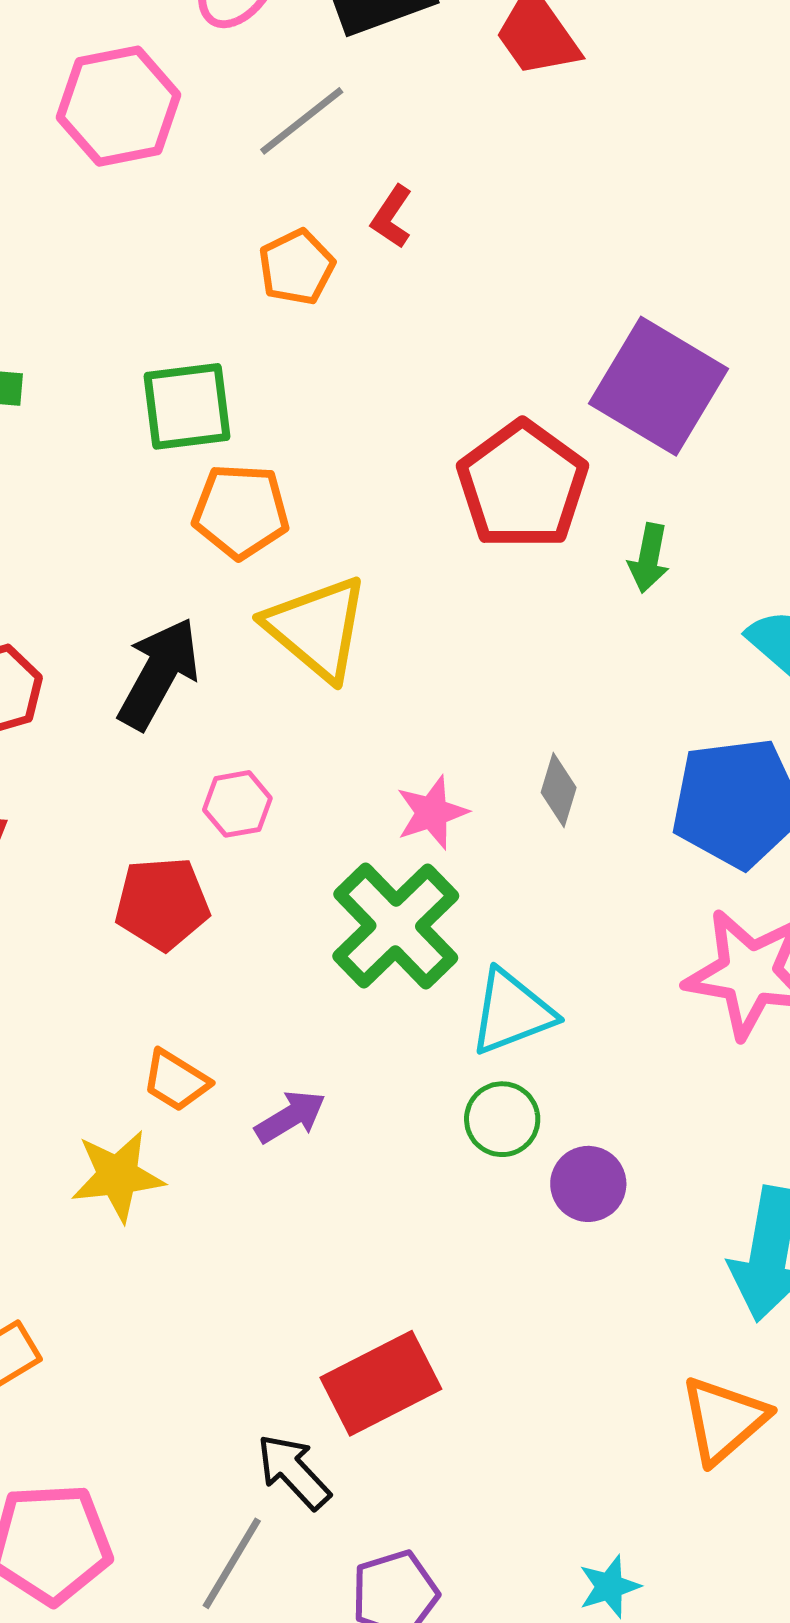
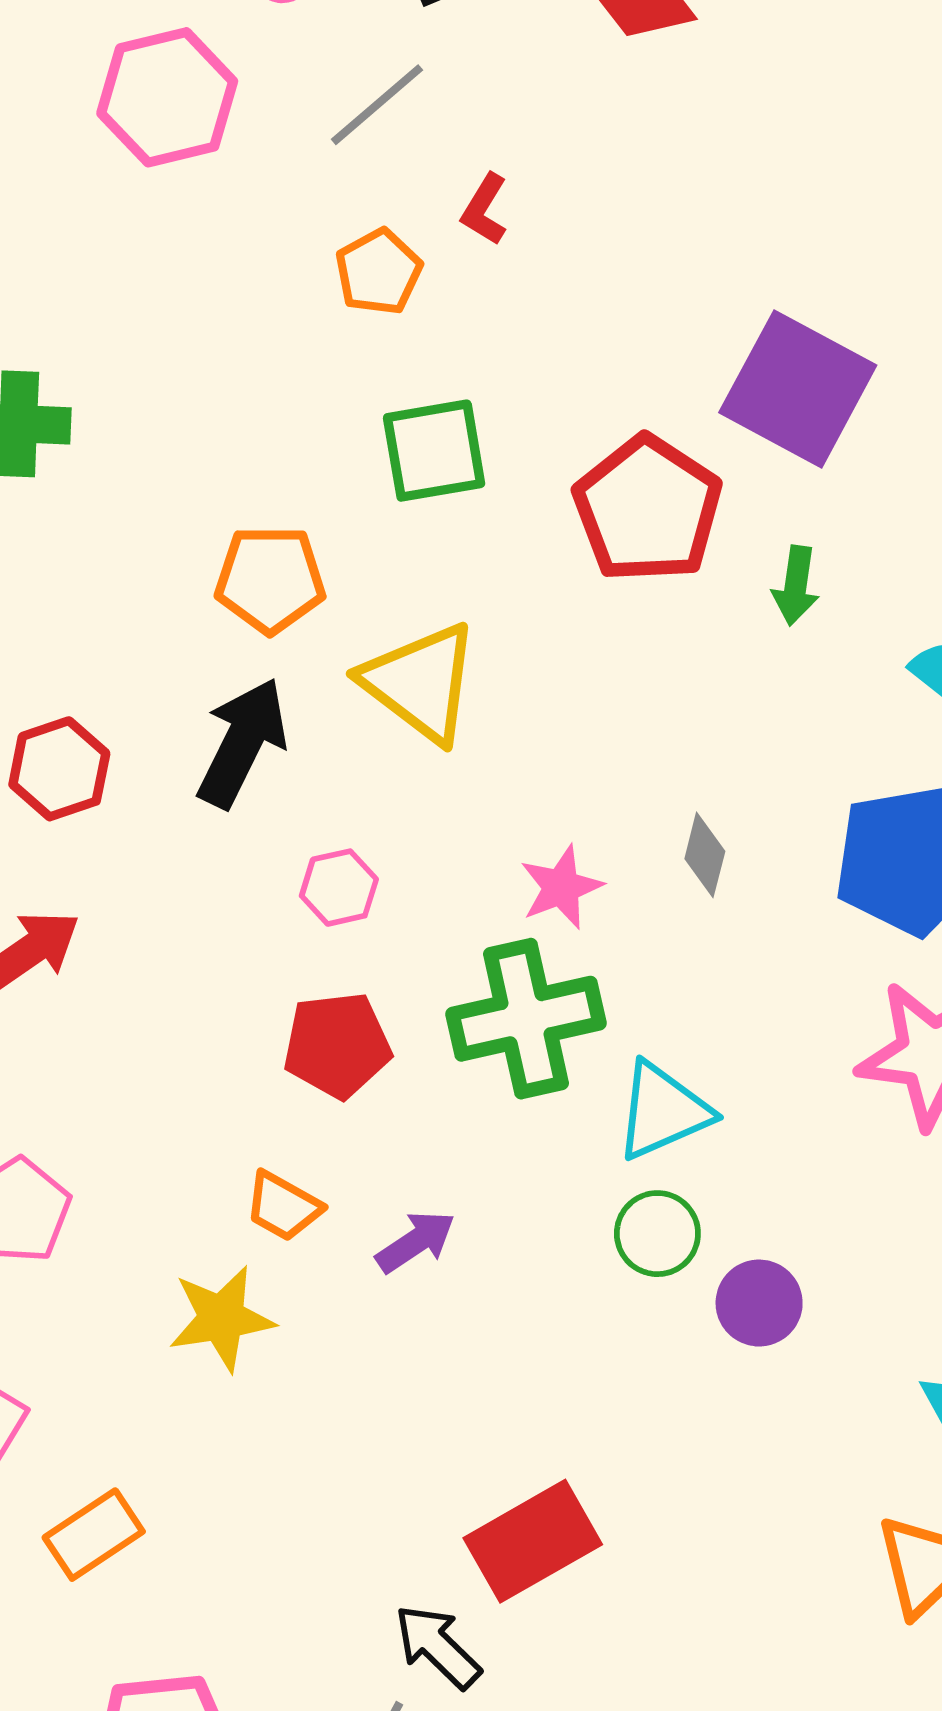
green square: (187, 406) -> (434, 451), moved
orange pentagon: (241, 511) -> (270, 579), moved
red pentagon: (162, 904) -> (337, 1045), moved
green cross: (396, 926) -> (526, 1019), turned 34

